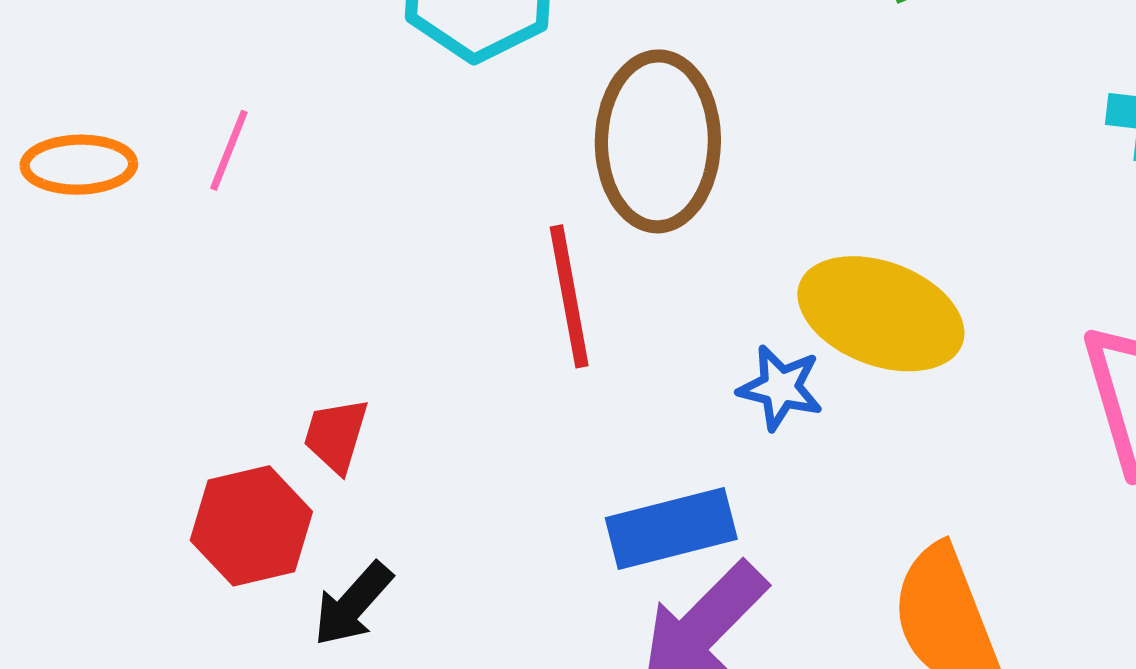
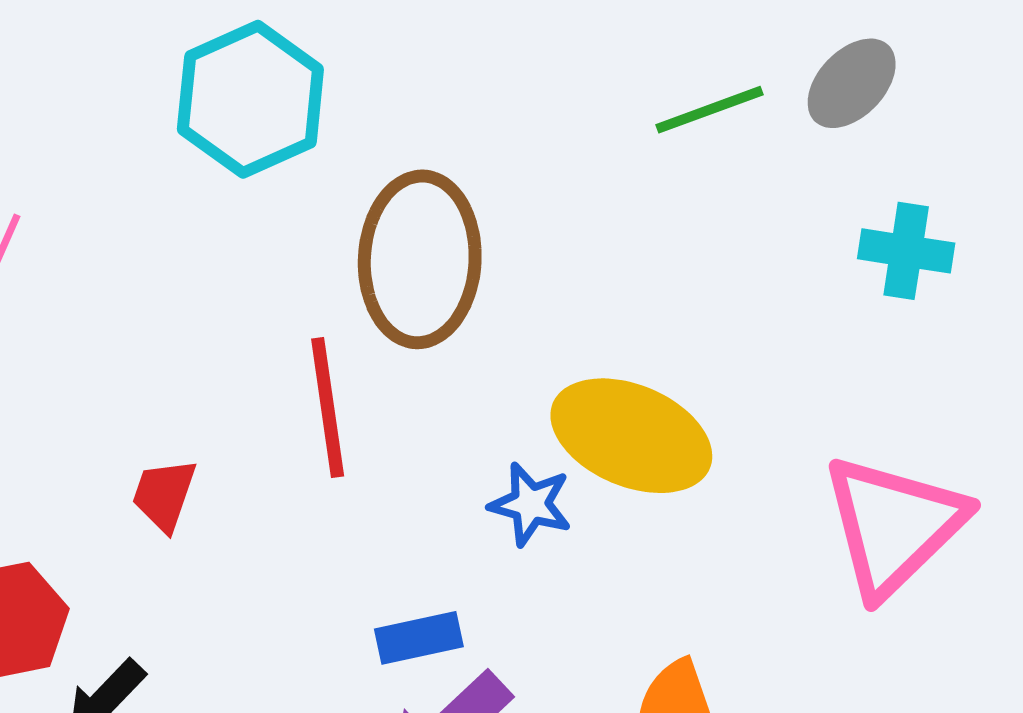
red trapezoid: (336, 435) -> (164, 495), moved
blue rectangle: (671, 529) -> (419, 638), size x0.7

